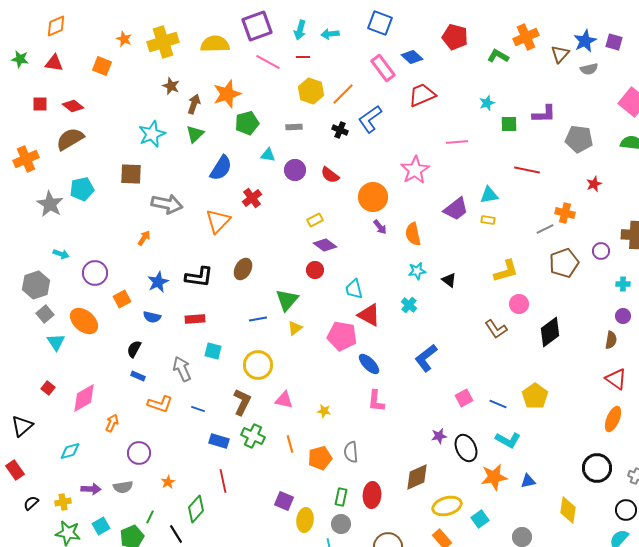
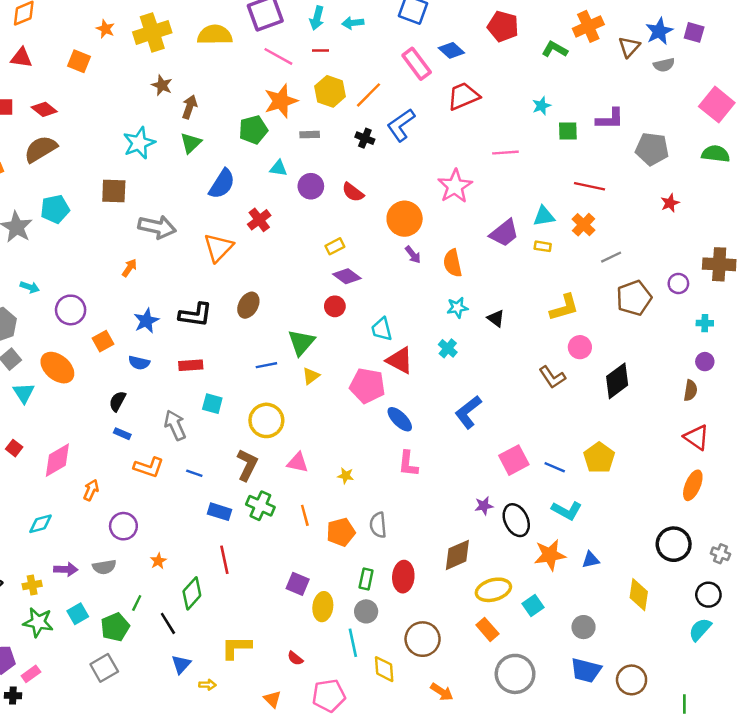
orange star: (227, 94) -> (281, 101), moved
orange cross: (565, 213) -> (584, 225), moved, turned 30
pink square: (464, 398) -> (514, 460), size x1.4

